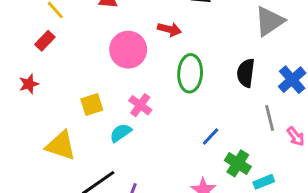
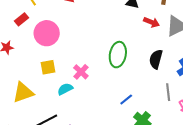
red arrow: (169, 29) -> (152, 22), moved
pink circle: (128, 50) -> (47, 33), moved
yellow triangle: (61, 145) -> (23, 92), turned -45

